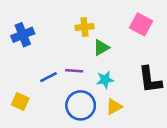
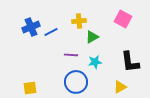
blue line: (48, 77) -> (51, 32), moved
yellow square: (20, 102) -> (30, 88), moved, turned -32
yellow triangle: (114, 107) -> (120, 87), moved

